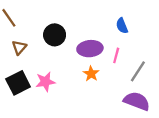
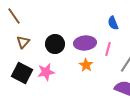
black circle: (55, 35) -> (55, 44), moved
black square: (18, 83) -> (22, 73), turned -35

